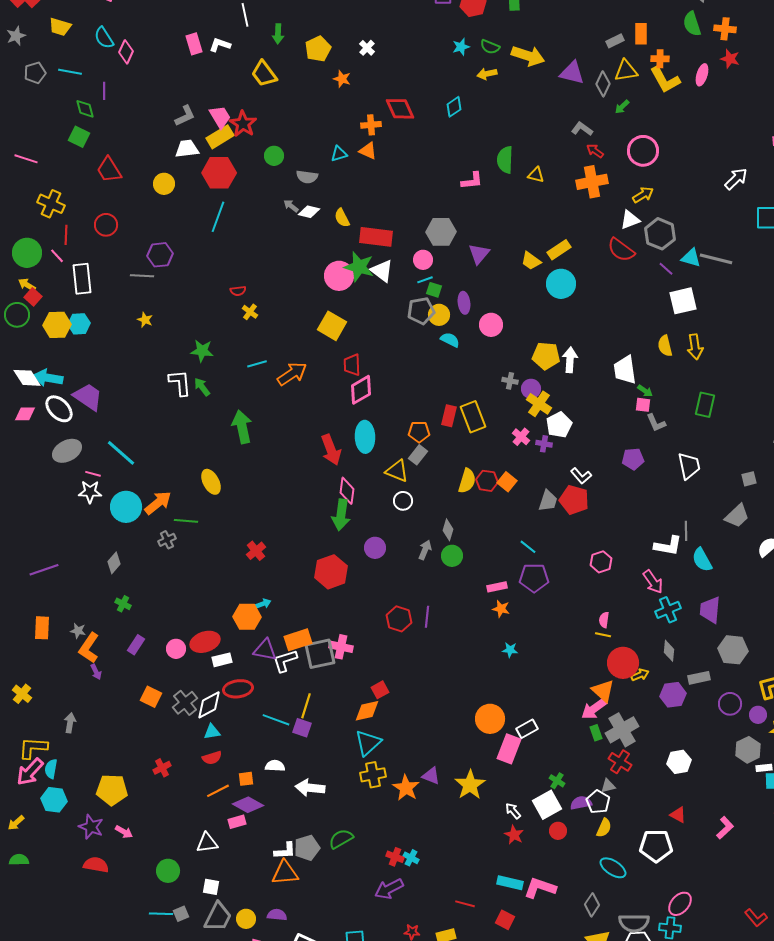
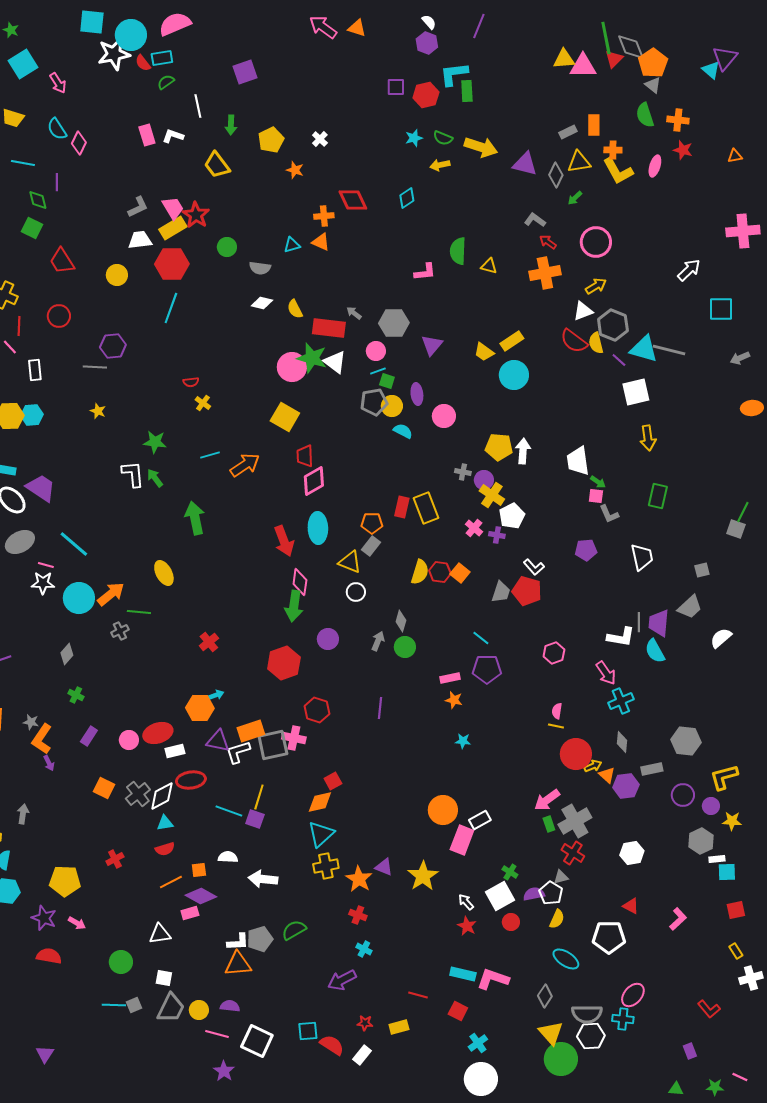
gray arrow: (291, 206) -> (354, 313), moved
cyan triangle: (691, 258) -> (644, 349), size x1.4
white rectangle: (82, 279) -> (35, 370), size x0.7
yellow semicircle: (665, 346) -> (596, 343), moved
purple trapezoid: (710, 610) -> (659, 623), moved
red hexagon: (399, 619) -> (317, 710), moved
orange triangle: (603, 691) -> (607, 775), moved, size x0.7
red cross: (395, 857) -> (358, 915), moved

